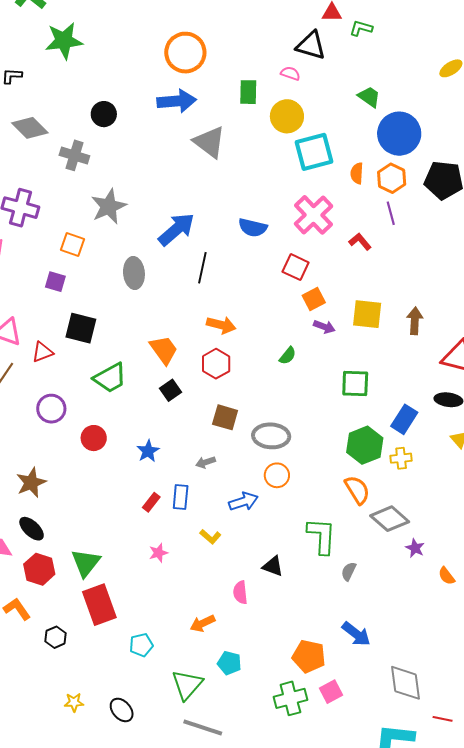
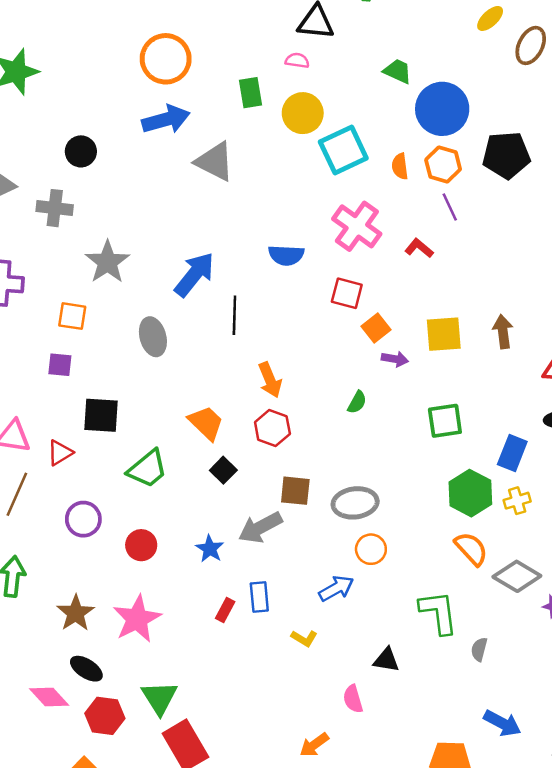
orange arrow: (221, 325) -> (270, 380), turned 64
gray arrow: (206, 462) -> (260, 527), moved, size x1.8
pink star: (158, 553) -> (137, 619), moved, size x2.0

